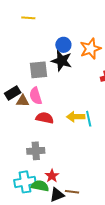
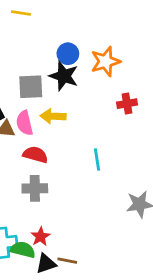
yellow arrow: (76, 117) -> (53, 116), moved
gray cross: (36, 151) -> (35, 188), moved

